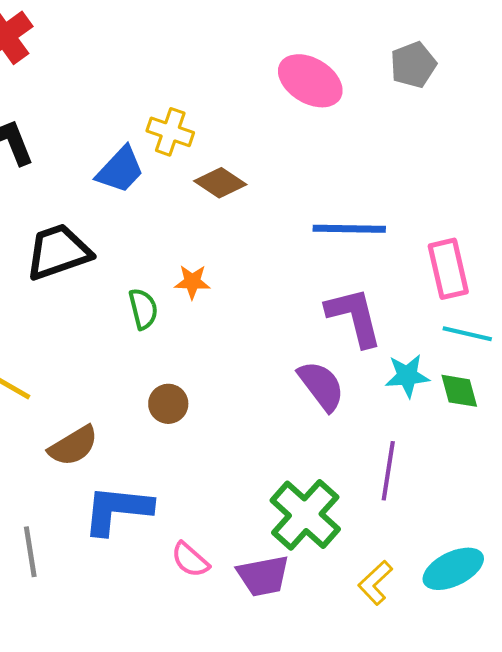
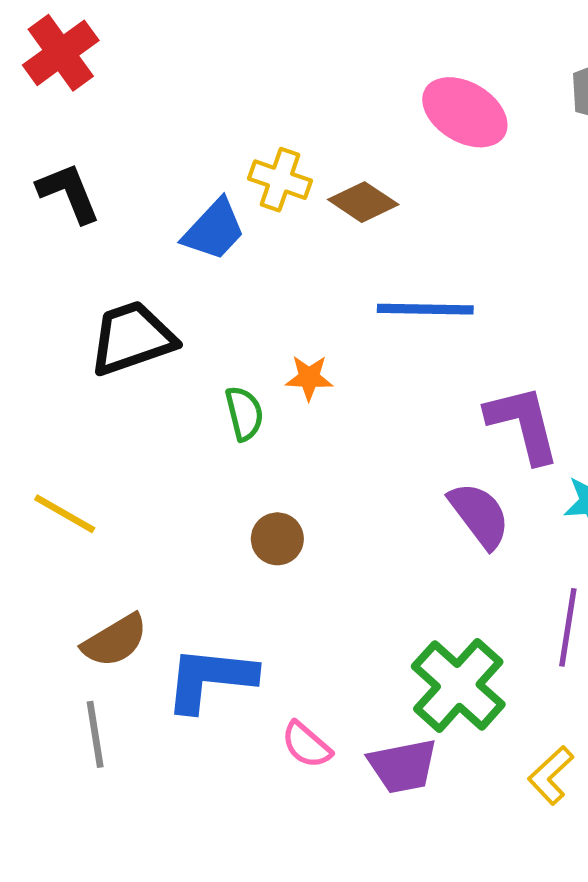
brown diamond: (220, 183) -> (363, 202), moved
blue line: (349, 229) -> (425, 309), moved
brown semicircle: (73, 446) -> (115, 641), moved

